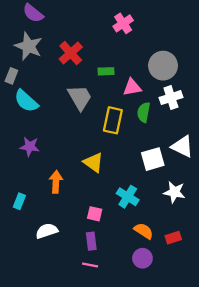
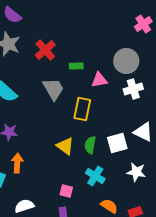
pink cross: (123, 23) -> (143, 24), moved
green semicircle: (144, 112) -> (90, 145), moved
orange arrow: (56, 182) -> (17, 163), moved

